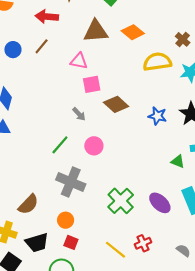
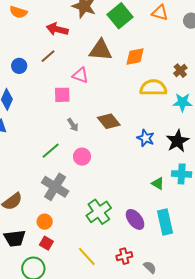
orange diamond: (133, 32) -> (135, 56), turned -60
blue circle: (13, 50) -> (19, 66), moved
pink square: (92, 84) -> (62, 95), moved
red cross: (143, 243) -> (124, 256), moved

